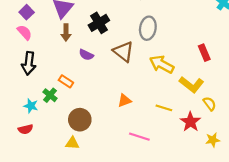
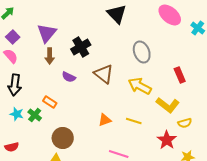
gray ellipse: (148, 28) -> (142, 52), moved, turned -30
yellow semicircle: (210, 104) -> (185, 123), turned 112
cyan star: (31, 106) -> (17, 114), moved
yellow line: (164, 108) -> (134, 121), moved

